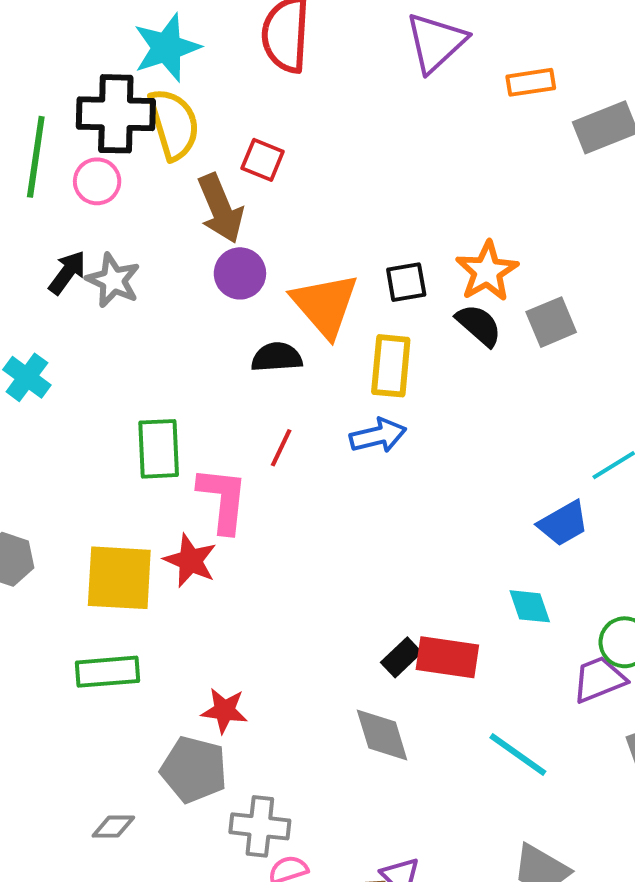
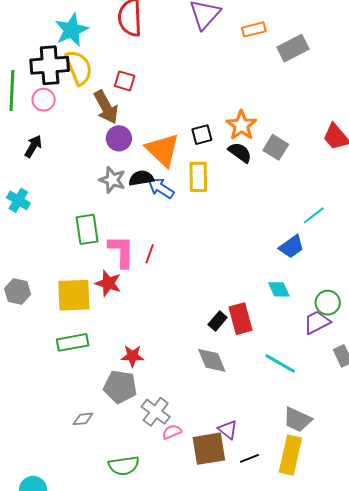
gray star: (113, 280) -> (112, 180), moved
gray square: (551, 322) -> (276, 147), turned -30
blue arrow: (378, 436) -> (161, 188), moved, turned -128
red line: (281, 448) -> (150, 254), moved
red rectangle: (447, 657) -> (240, 319), turned 72
gray cross: (260, 826) -> (156, 412), turned 36

